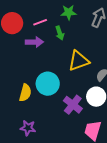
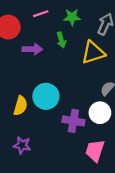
pink line: (40, 22) -> (41, 14), moved
yellow triangle: (79, 61) -> (93, 52), moved
purple cross: (73, 105) -> (73, 121), turned -30

